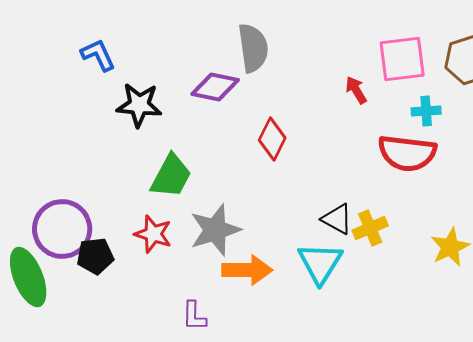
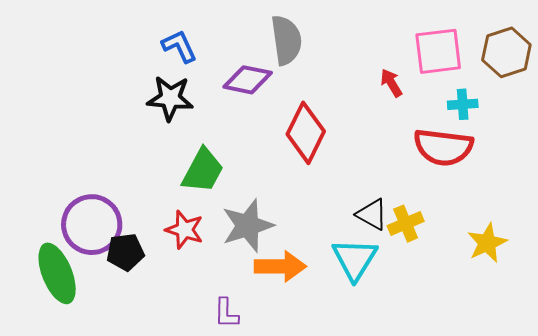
blue L-shape: (98, 55) -> (179, 46), moved
red diamond: (272, 139) -> (306, 133), size x1.4

